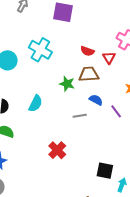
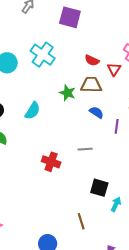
purple line: (116, 111) -> (117, 126), turned 40
gray line: (80, 116) -> (85, 149), moved
red cross: (57, 150) -> (51, 162), turned -30

